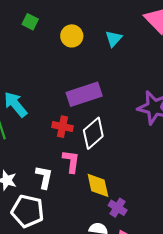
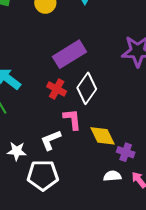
red cross: (62, 127) -> (57, 89), turned 30
white L-shape: (44, 177) -> (51, 140), turned -110

